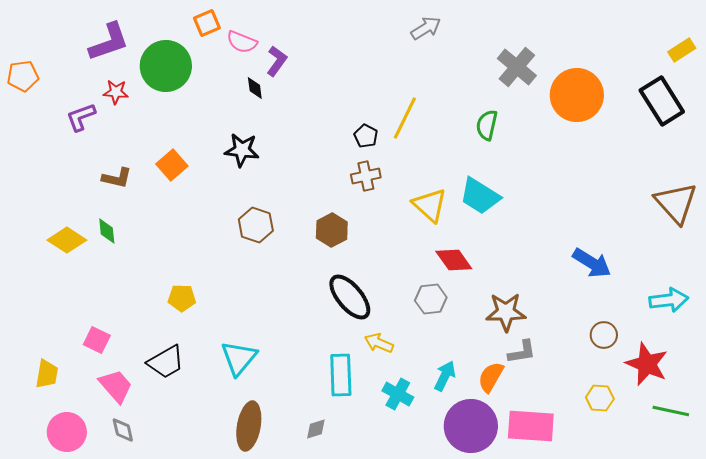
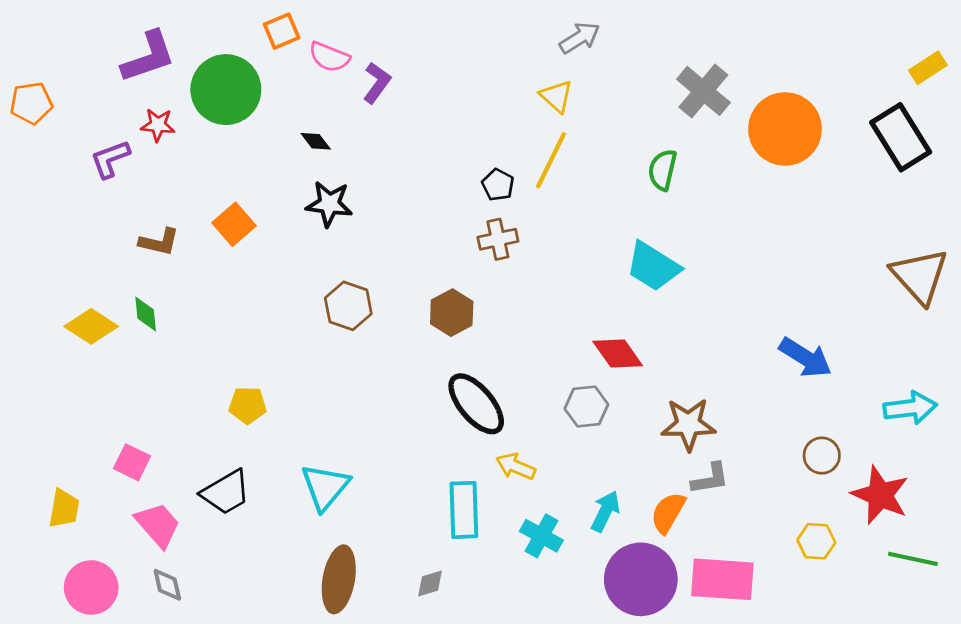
black diamond: (255, 88) -> (316, 141), moved, turned -30
yellow triangle: (430, 205) -> (556, 96), moved, size x0.7

